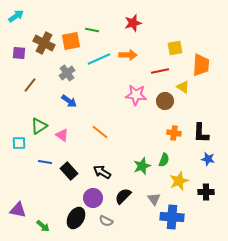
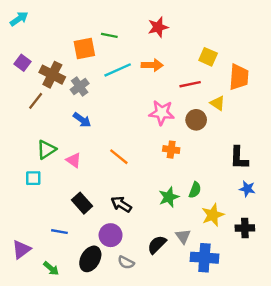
brown cross: (44, 43) -> (52, 75), moved
yellow square: (175, 48) -> (208, 57), turned 35
purple square: (19, 53) -> (23, 63), turned 32
orange cross: (174, 133) -> (171, 150), moved
cyan square: (19, 143) -> (33, 178), moved
blue line: (45, 162) -> (59, 232), moved
black semicircle: (123, 196) -> (157, 245), moved
purple triangle: (18, 210) -> (21, 249), turned -48

